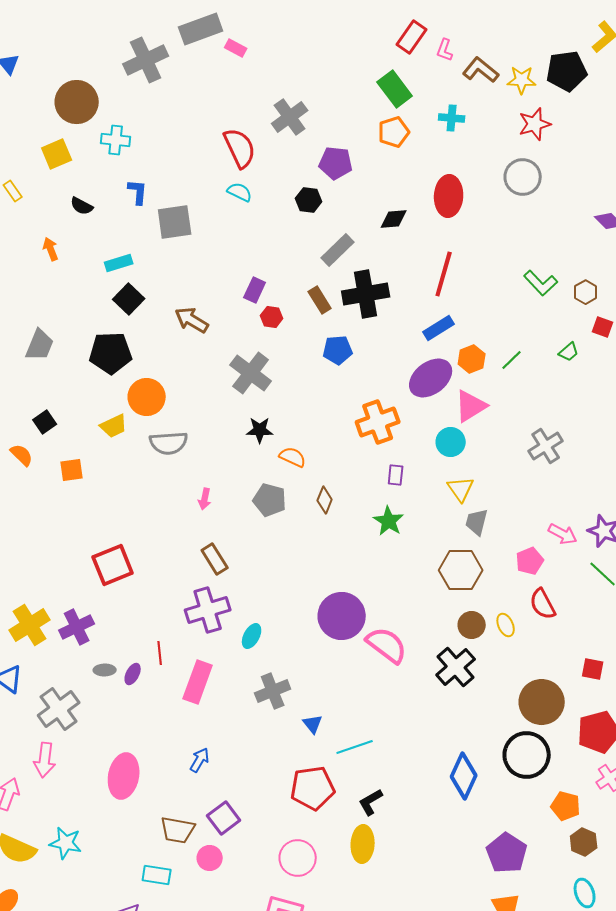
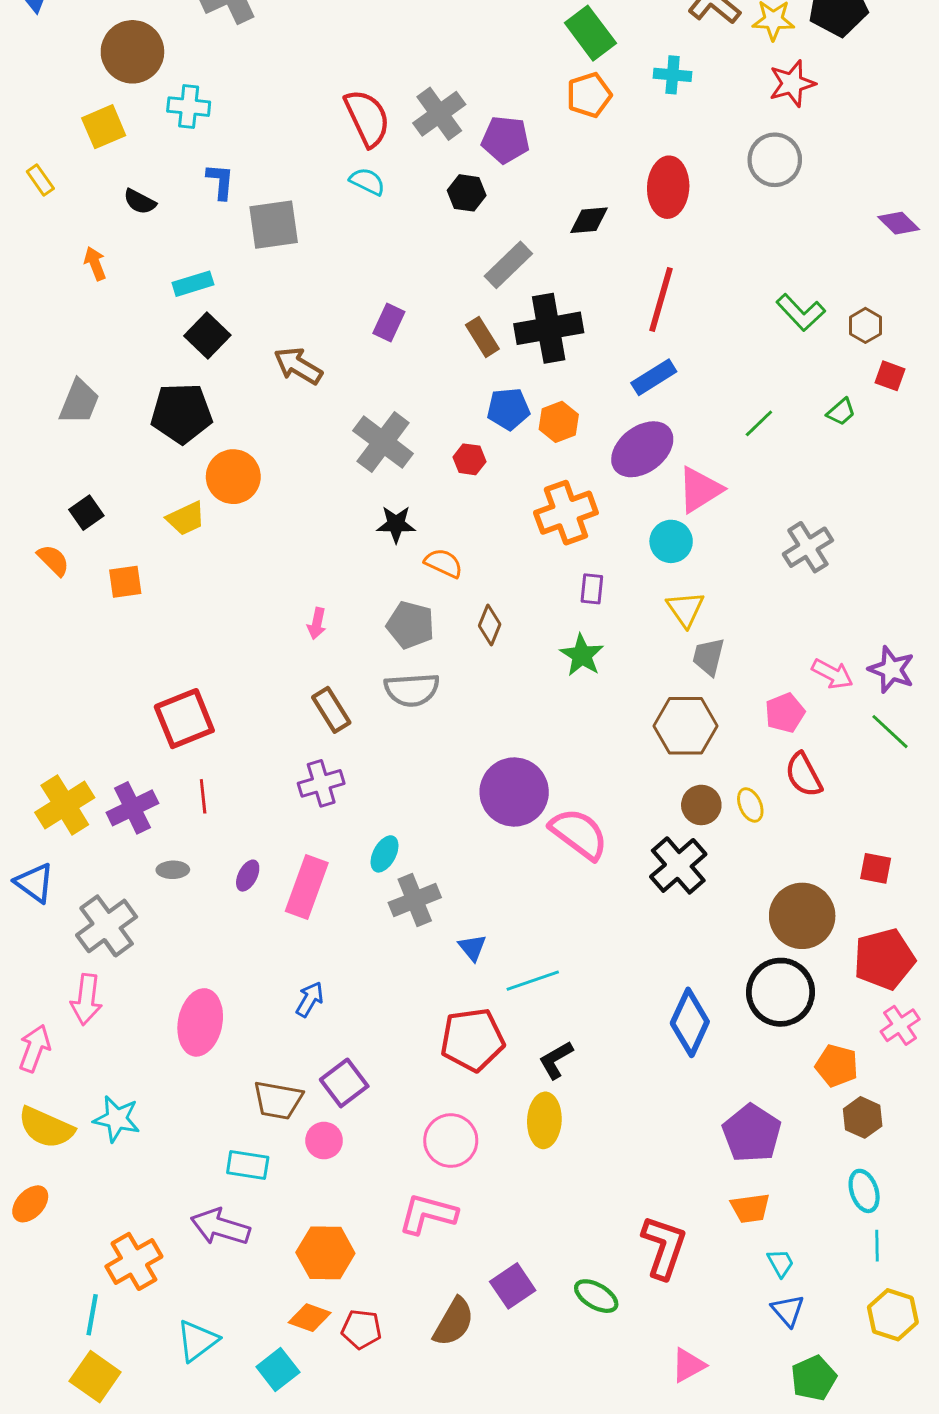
gray cross: (290, 117) -> (439, 114), moved
red hexagon: (272, 317) -> (469, 459), moved
orange hexagon: (472, 359) -> (559, 422), moved
gray semicircle: (169, 443) -> (412, 690), moved
purple cross: (208, 610) -> (321, 783), size x0.7
cyan ellipse: (252, 636) -> (385, 854), moved
red line: (160, 653) -> (203, 796), moved
purple ellipse: (133, 674) -> (248, 876), moved

